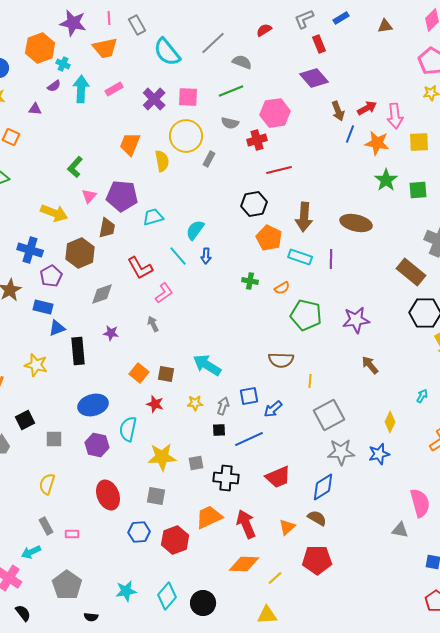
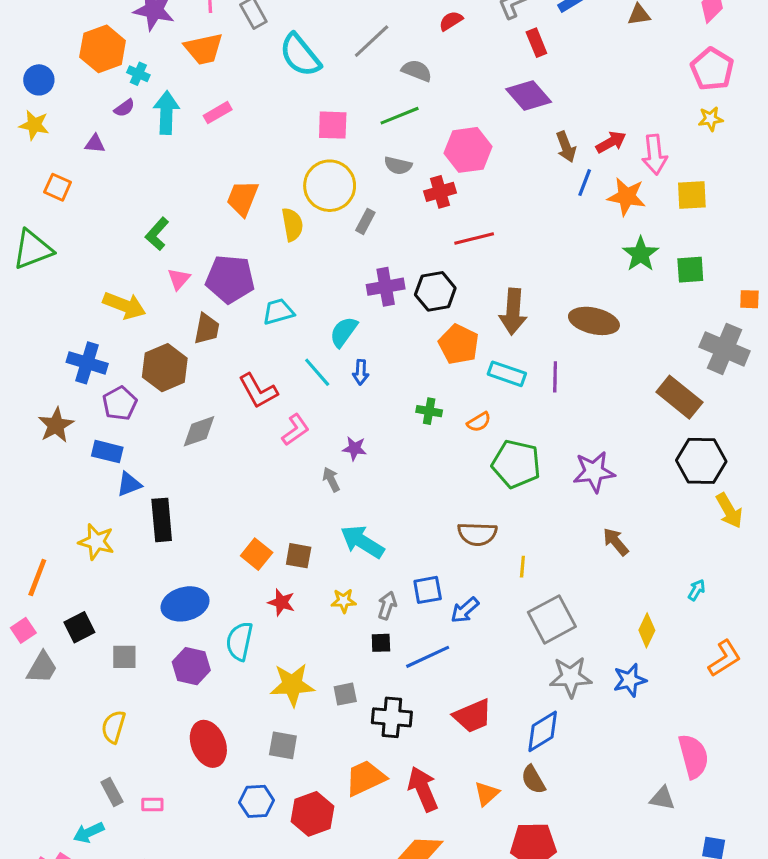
purple cross: (154, 99) -> (386, 287), moved, turned 35
gray arrow: (153, 324) -> (331, 480), moved
purple star: (111, 333) -> (354, 448), moved
brown semicircle: (317, 518) -> (533, 780), turned -150

